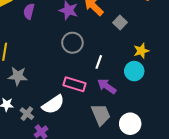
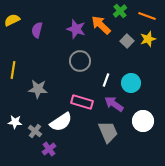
yellow star: (141, 51) -> (148, 39), moved
cyan circle: (134, 71) -> (131, 83), moved
gray star: (18, 76) -> (38, 89), moved
white circle: (130, 124) -> (143, 121), moved

